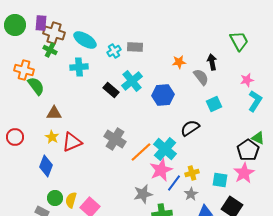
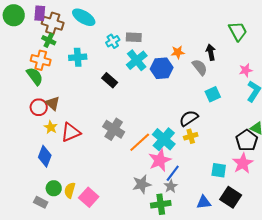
cyan ellipse: (85, 40) -> (84, 17), moved
orange cross: (24, 70) -> (41, 60), moved
cyan cross: (132, 81) -> (137, 60), moved
blue hexagon: (163, 95) -> (162, 68), moved
brown triangle: (54, 113) -> (53, 103), turned 42
red circle: (15, 137) -> (39, 107), moved
yellow cross: (192, 173) -> (191, 136), moved
gray star: (191, 194) -> (171, 186), moved

